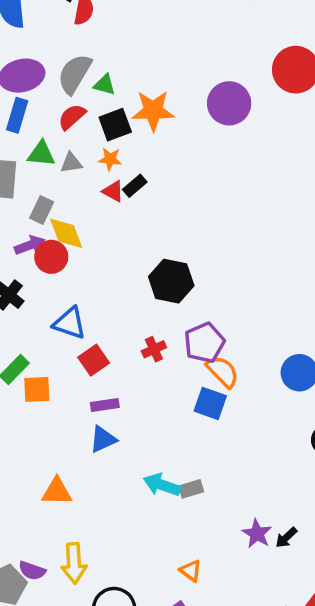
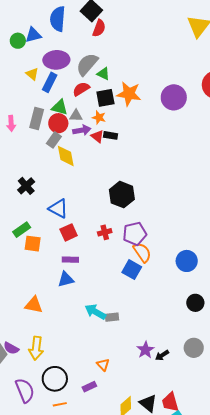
black rectangle: (135, 186) -> (110, 135), turned 40
purple arrow: (30, 245) -> (82, 130), moved
red circle: (51, 257) -> (58, 123), moved

